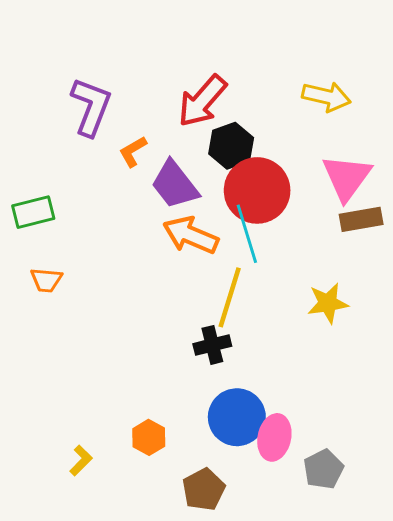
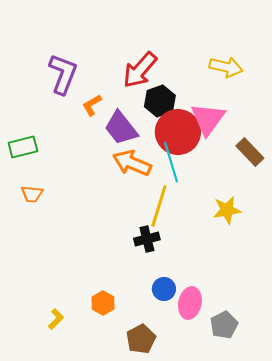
pink triangle: (347, 177) -> (208, 119), moved
brown rectangle: (361, 219) -> (250, 152), turned 56
blue circle: (237, 417) -> (164, 289), size x0.6

